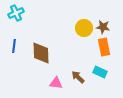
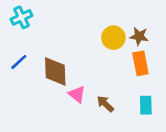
blue line: (14, 46) -> (19, 62), turned 40
cyan rectangle: (100, 72) -> (146, 105), moved, turned 64
pink triangle: (56, 83) -> (77, 94), moved, turned 32

